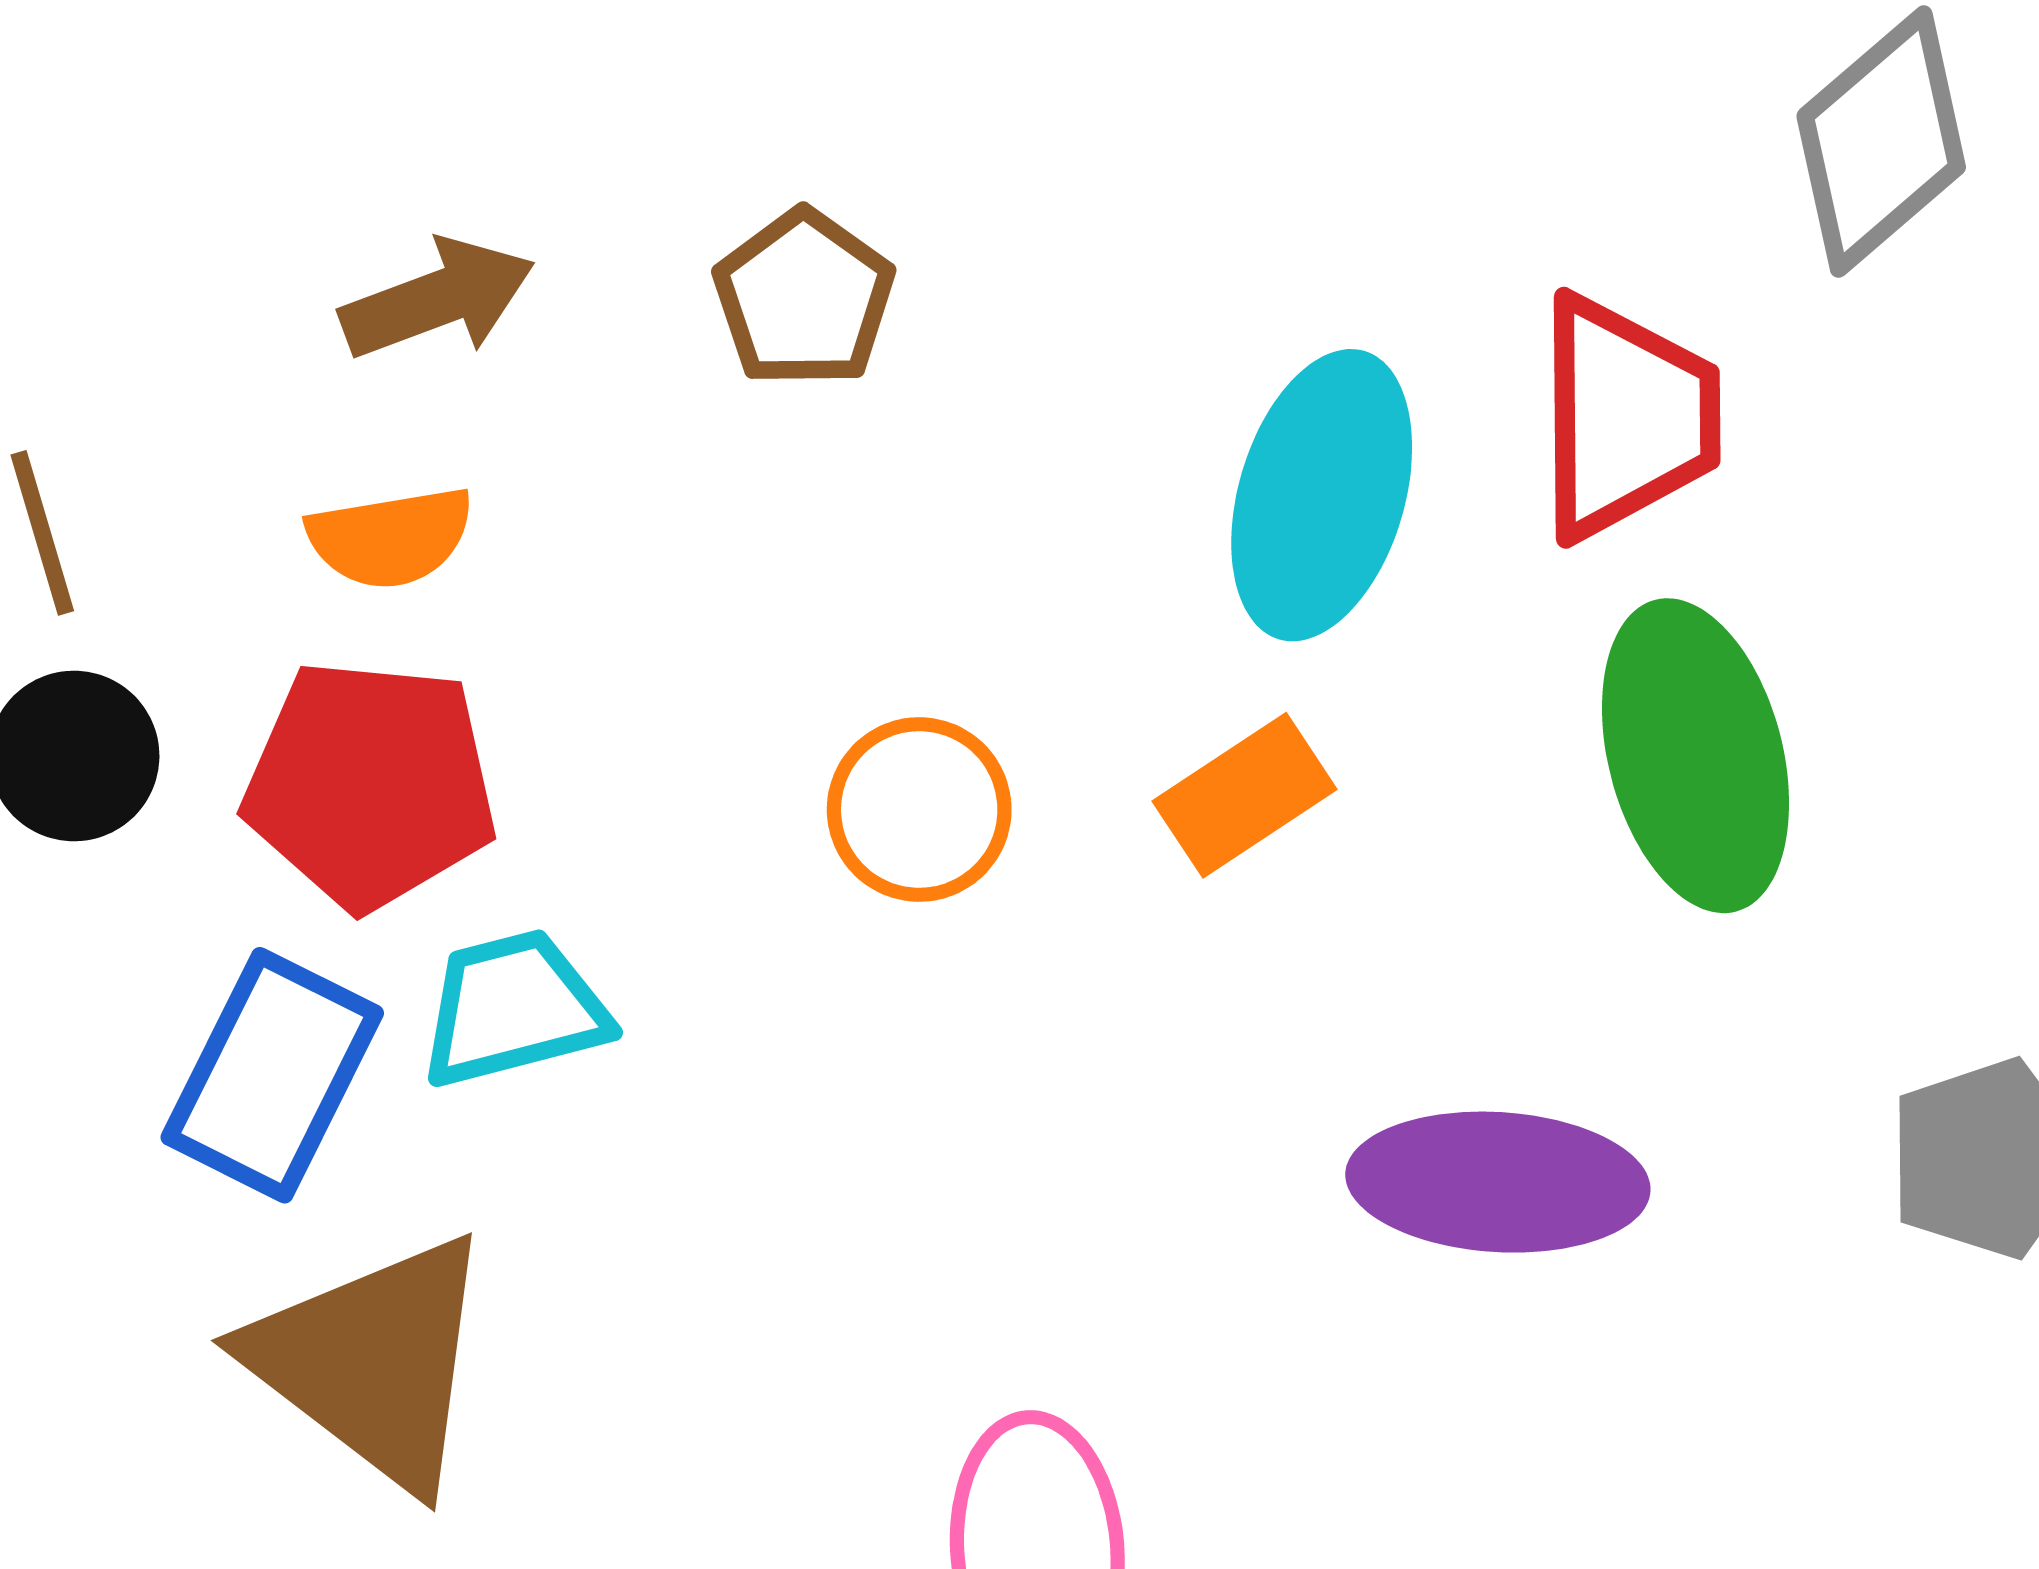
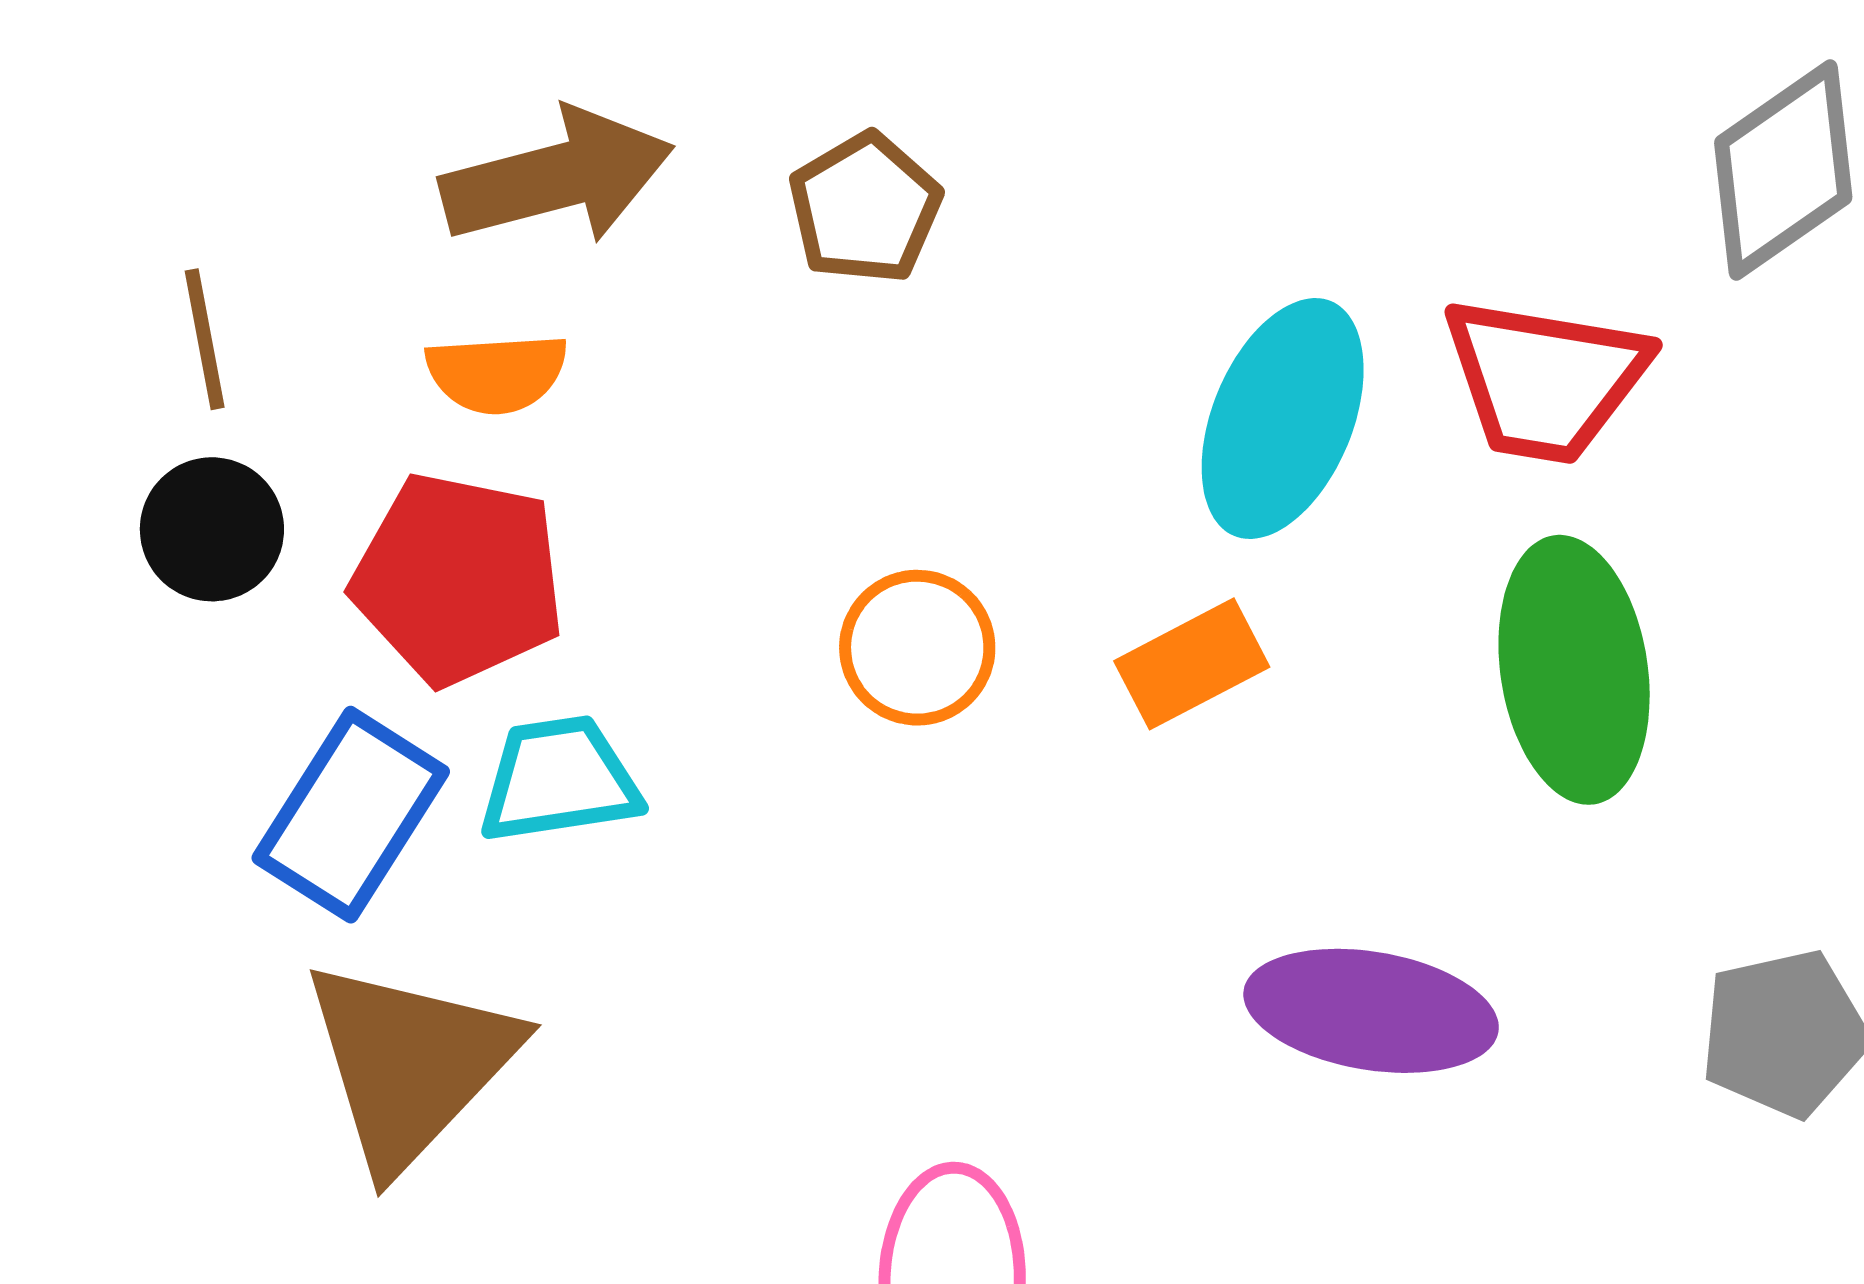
brown arrow: (438, 299) -> (557, 177), size x1.4
red trapezoid: (1626, 417) -> (1545, 379), turned 94
brown triangle: (372, 1362) -> (410, 1064), turned 30

